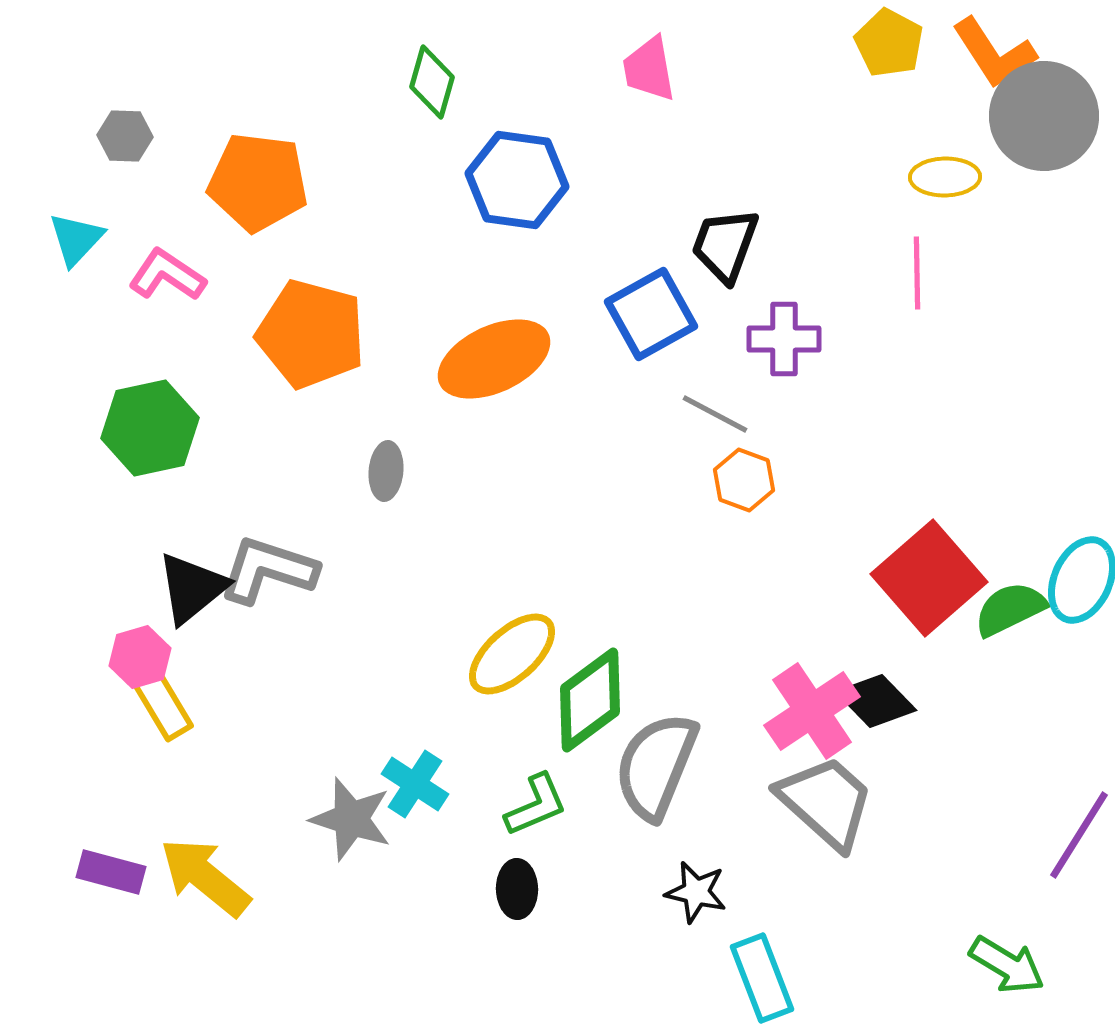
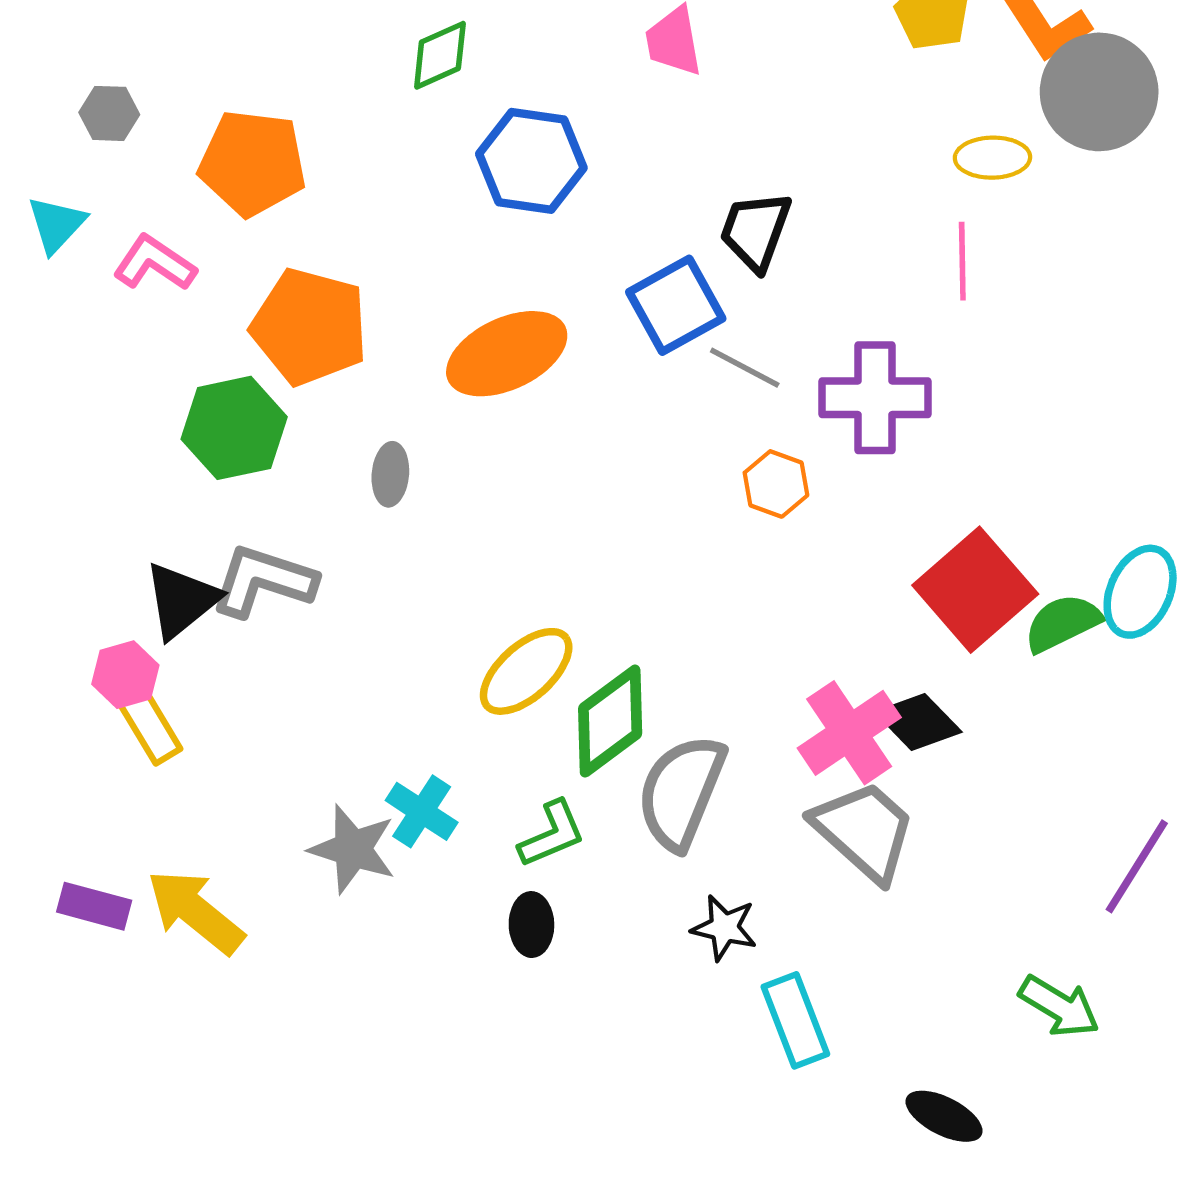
green diamond: (432, 82) -> (440, 55), turned 50
purple cross: (784, 339) -> (875, 398), moved, size x1.4
gray line: (715, 414) -> (745, 368), moved
green hexagon: (150, 428) -> (234, 428), moved

